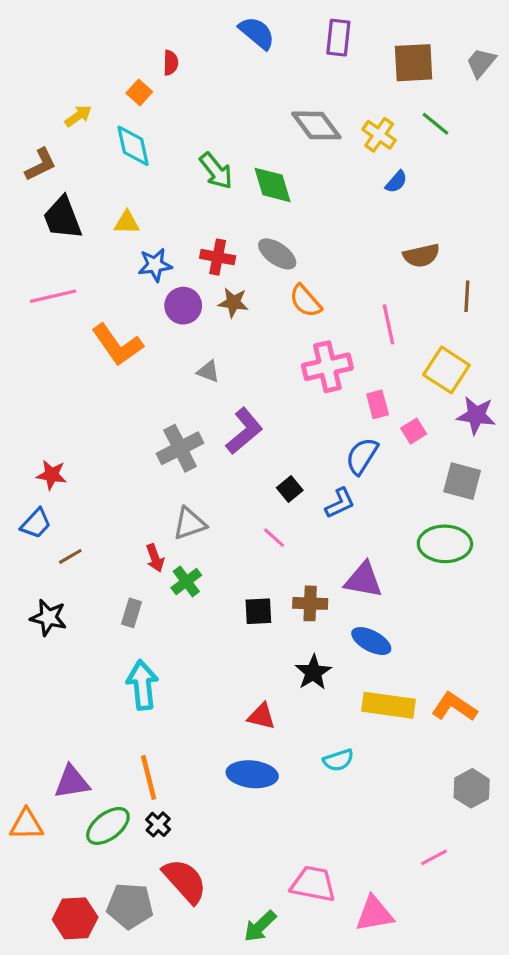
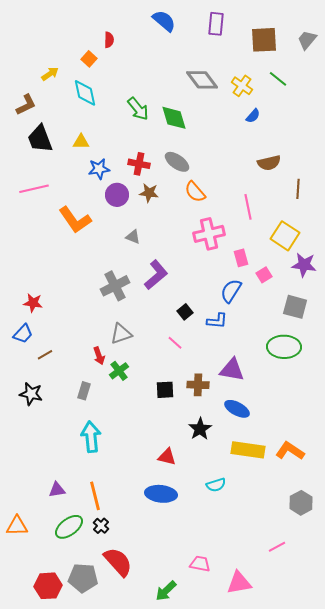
blue L-shape: (340, 503) -> (217, 321), turned 30
purple triangle: (72, 782) -> (57, 490), moved, size x0.7
pink trapezoid: (313, 884) -> (200, 564), size x0.7

